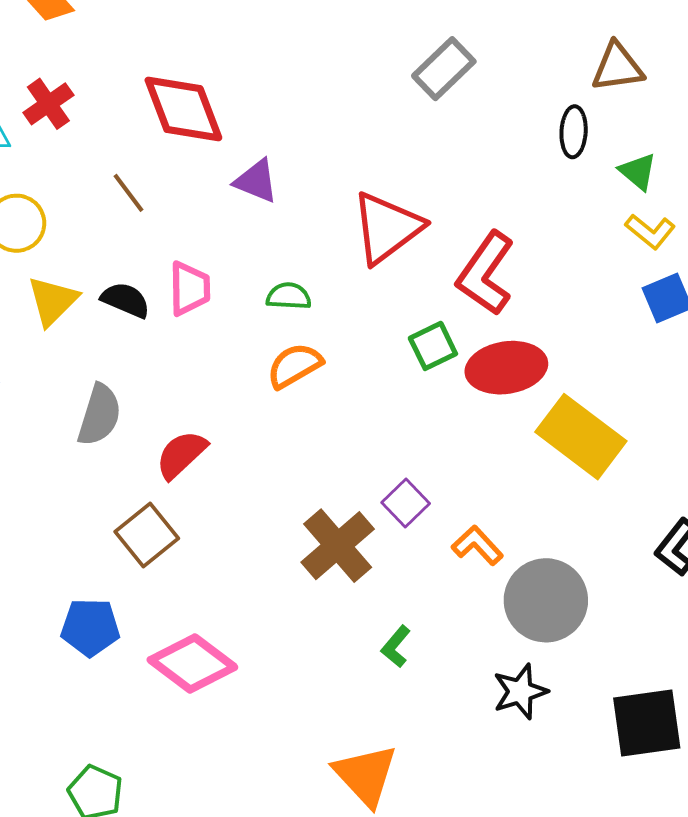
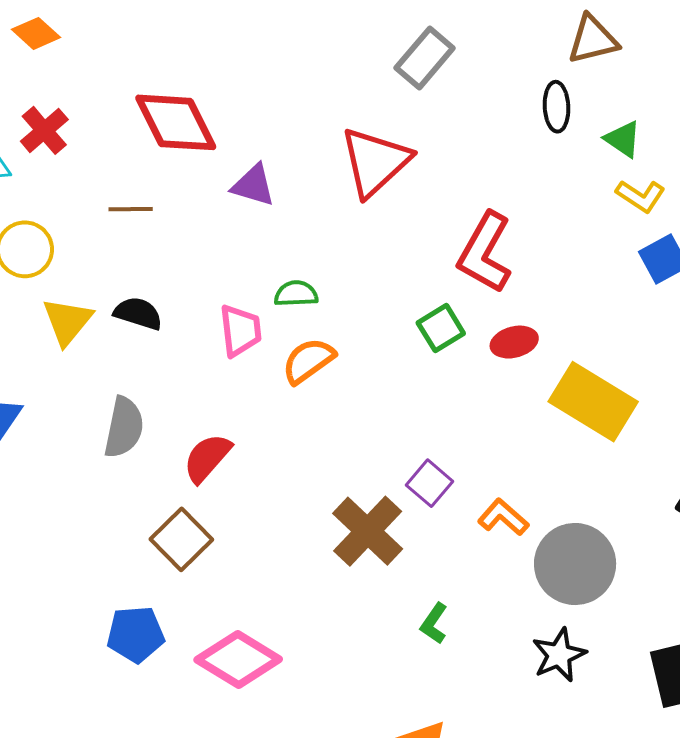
brown line: (128, 193) -> (131, 209), turned -48
red triangle: (387, 228) -> (375, 162), moved
pink trapezoid: (189, 288) -> (240, 331), moved
red ellipse: (506, 368) -> (514, 342), size x0.6

